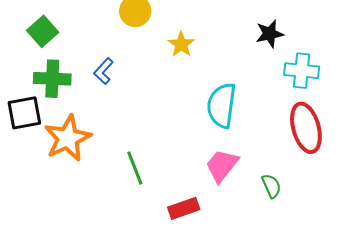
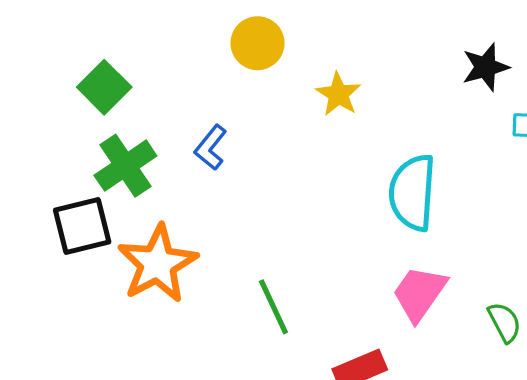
green cross: (52, 79) -> (125, 166), turned -33

